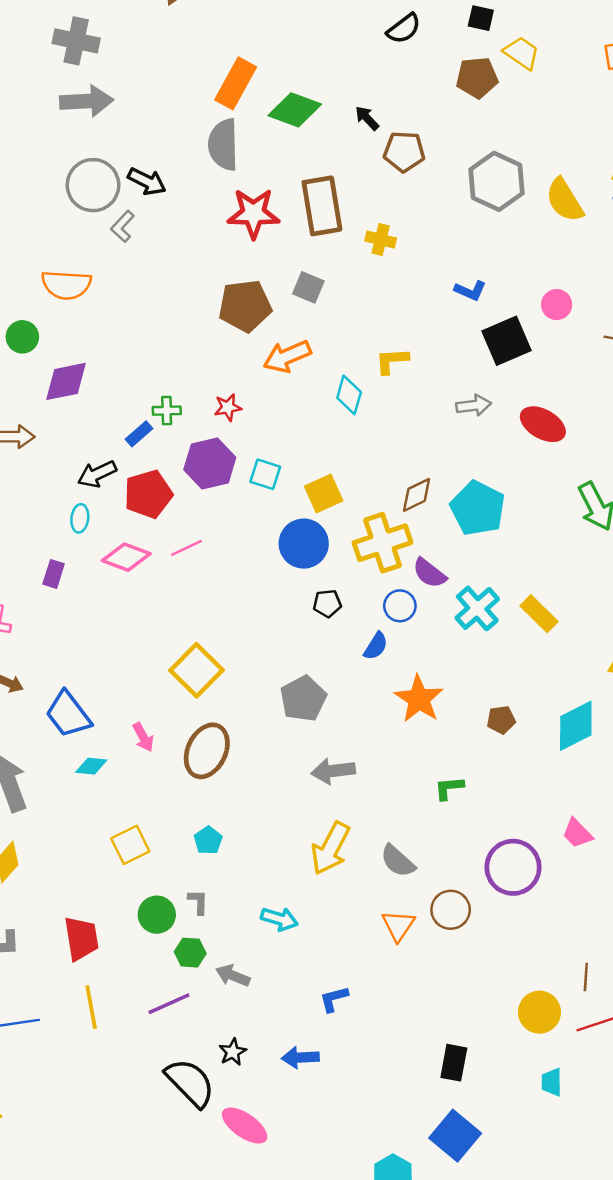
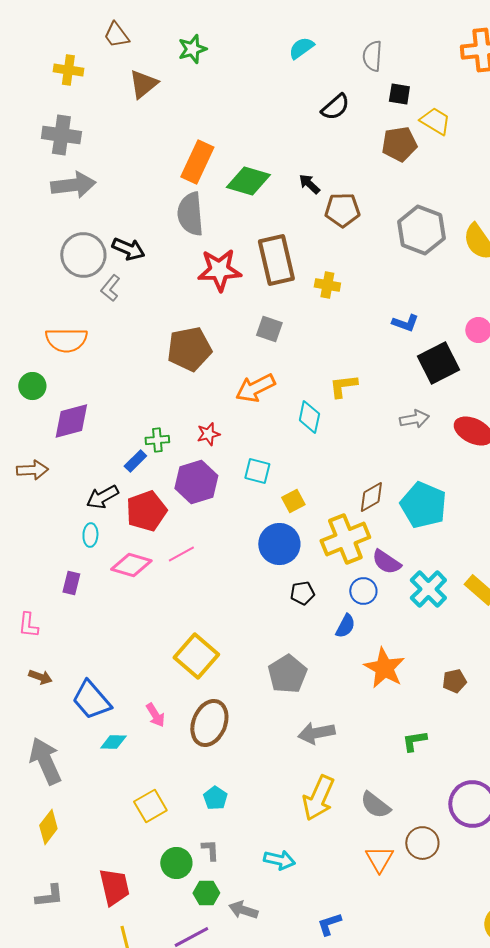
brown pentagon: (245, 306) -> (189, 349), moved
cyan square: (265, 474) -> (257, 471), moved
yellow square: (324, 494) -> (293, 501), size x0.7

